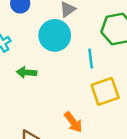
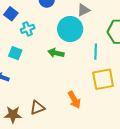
green arrow: (27, 72) -> (56, 53), moved

